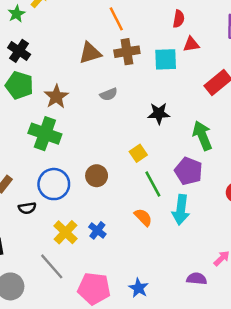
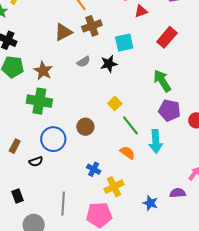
cyan square: (166, 59) -> (124, 43), moved
black star: (159, 113) -> (109, 64), moved
purple pentagon: (189, 171) -> (169, 110), moved
yellow cross: (65, 232) -> (114, 187), moved, turned 30
gray line: (52, 266) -> (63, 204), turned 55
blue star: (139, 288) -> (150, 203), moved

